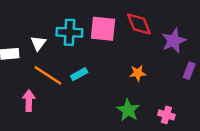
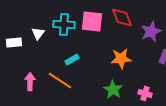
orange star: (138, 73) -> (121, 59), size x1.5
orange line: (48, 75) -> (60, 81), moved

